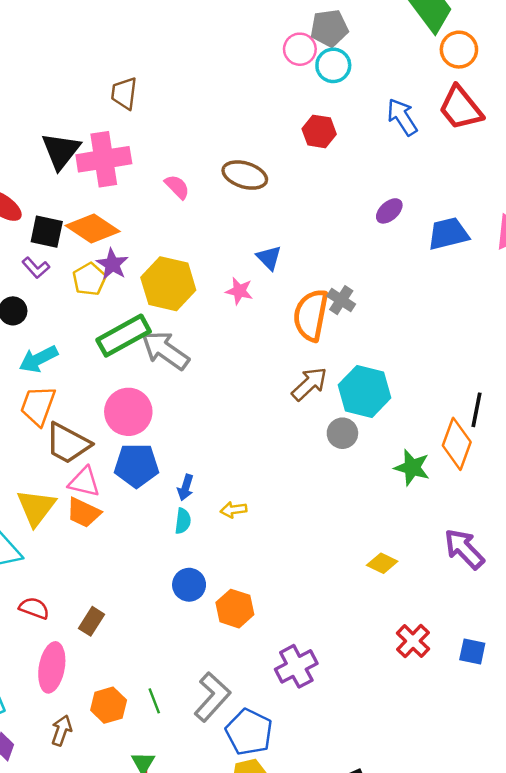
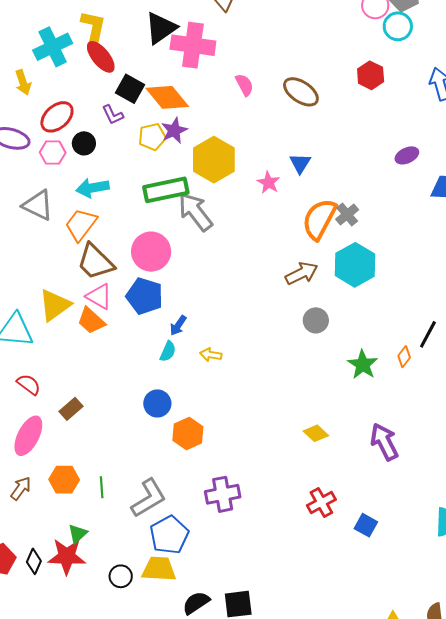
cyan hexagon: (364, 391) -> (355, 265), moved
orange diamond: (457, 444) -> (404, 357), size x0.5

